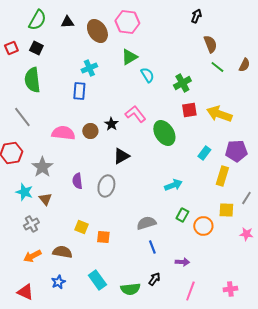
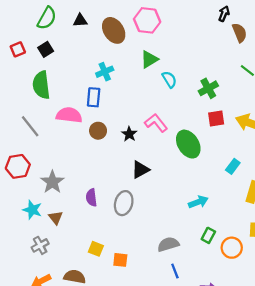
brown semicircle: (210, 44) -> (240, 33), moved
black square: (36, 48) -> (46, 49), turned 32
brown circle: (90, 131) -> (98, 131), moved
pink semicircle: (63, 133) -> (69, 115), moved

